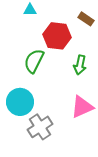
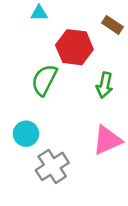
cyan circle: (20, 102) -> (26, 134), size x0.7

